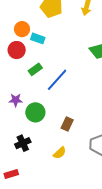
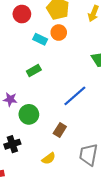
orange circle: (22, 29) -> (59, 33), moved
red circle: (17, 50) -> (22, 14), moved
blue line: (57, 80) -> (75, 96), moved

